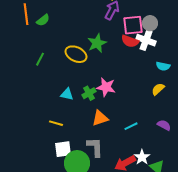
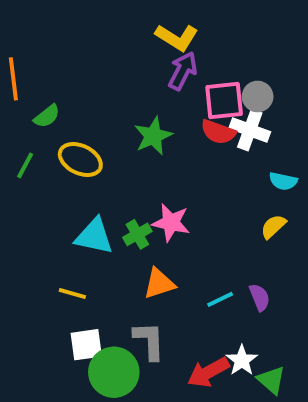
green semicircle: (43, 20) -> (47, 116), moved
yellow ellipse: (76, 54) -> (80, 160), moved
green line: (40, 59) -> (25, 165), moved
cyan triangle: (67, 94) -> (94, 236), size x1.5
purple semicircle: (164, 125) -> (260, 297), moved, turned 40

